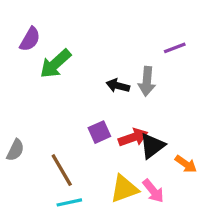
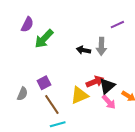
purple square: (99, 132) -> (44, 83), moved
yellow triangle: (124, 189) -> (79, 95), moved
pink arrow: (153, 191) -> (109, 102), moved

